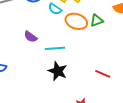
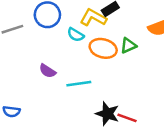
black star: (58, 71) -> (107, 114), moved
red line: (103, 74) -> (127, 118), moved

